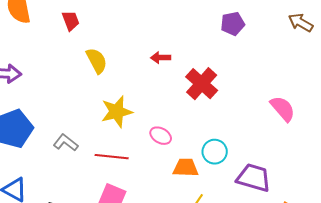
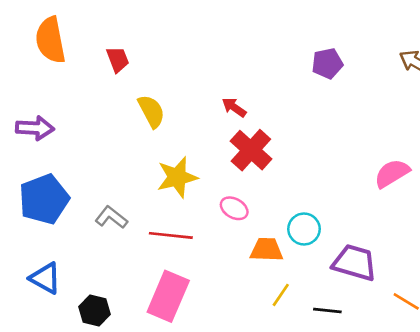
red arrow: (161, 58) -> (234, 107), turned 36
red cross: (202, 84) -> (251, 150), moved
pink semicircle: (283, 109) -> (392, 173), turned -80

